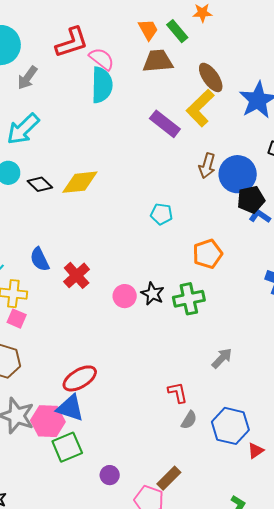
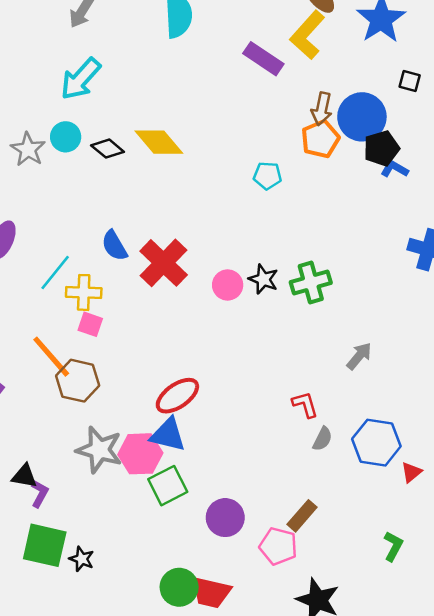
yellow diamond: (80, 182) -> (159, 142), turned 60
orange pentagon: (208, 254) -> (320, 139), moved
red cross: (77, 275) -> (164, 263), size x1.4
purple circle: (110, 475) -> (225, 518), size x1.5

